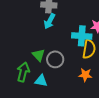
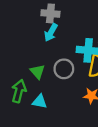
gray circle: (55, 59) -> (64, 69), moved

